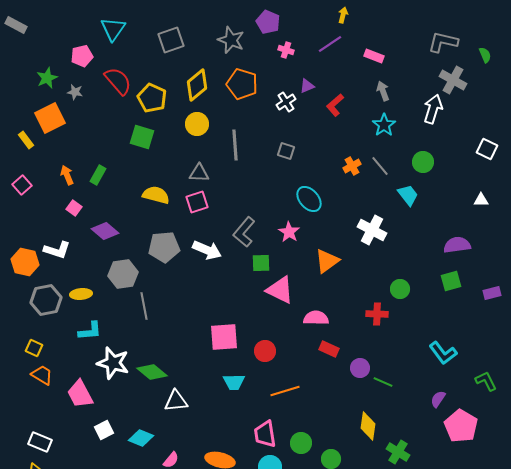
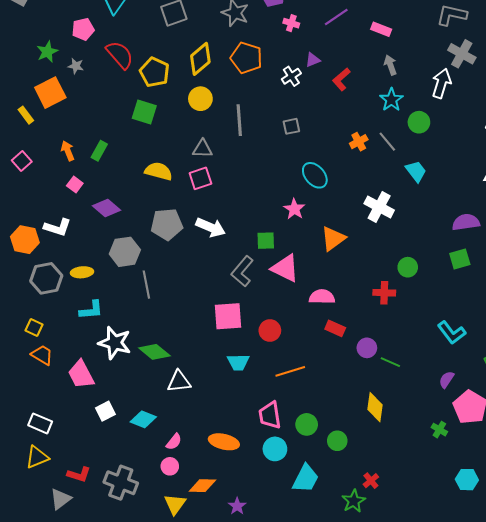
gray square: (286, 151) -> (291, 126), turned -30
green circle: (423, 162) -> (419, 122), moved
gray L-shape: (244, 232) -> (242, 271), moved
green cross: (398, 452) -> (439, 430), moved, size x0.7

